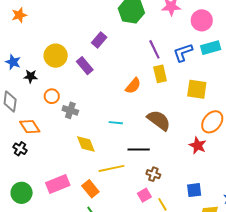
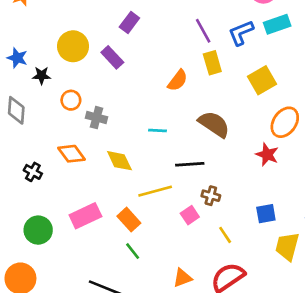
yellow square: (197, 89) -> (262, 80), turned -35
orange diamond: (30, 127) -> (71, 154), moved
pink square: (144, 195) -> (190, 215), moved

